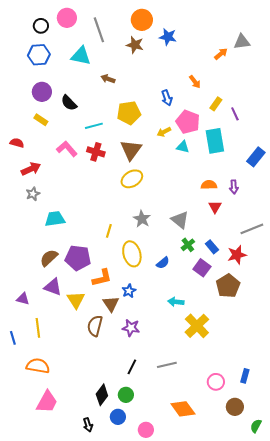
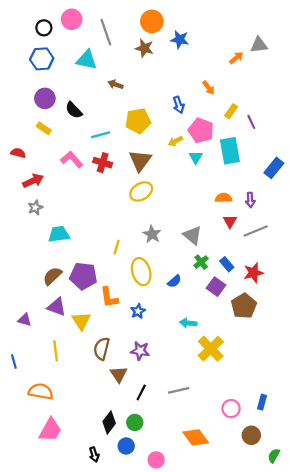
cyan triangle: (183, 147) -> (196, 157), turned 48
gray line: (252, 229) -> (256, 231), moved
orange L-shape: (102, 278) -> (109, 297), turned 95
brown triangle: (111, 304) -> (119, 374), moved
yellow line: (38, 328) -> (56, 351), moved

